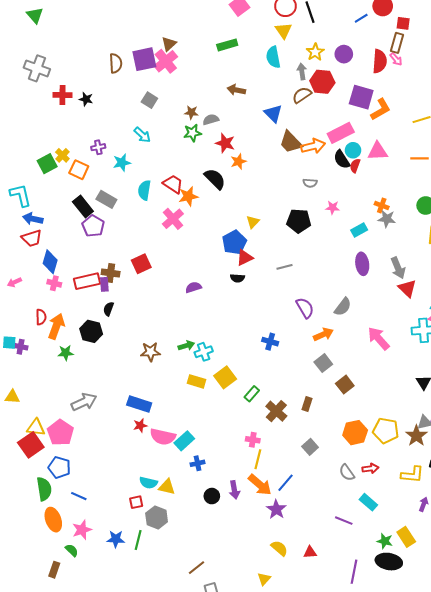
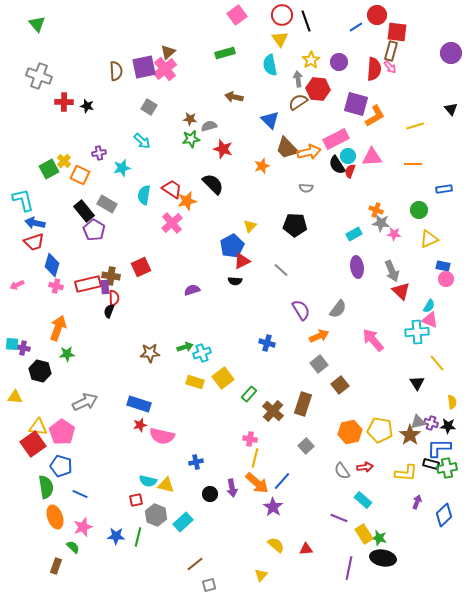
red square: (403, 23) -> (397, 32), size x1.5
orange star: (238, 162) -> (262, 166), moved
pink star: (333, 208) -> (394, 234), moved
gray line: (284, 267) -> (281, 270), turned 56
red semicircle: (41, 317) -> (114, 298), moved
black hexagon: (91, 331) -> (40, 371), moved
brown rectangle: (307, 404) -> (303, 404), size x1.6
cyan rectangle: (184, 441) -> (183, 522), moved
yellow rectangle: (406, 537) -> (364, 534), moved

